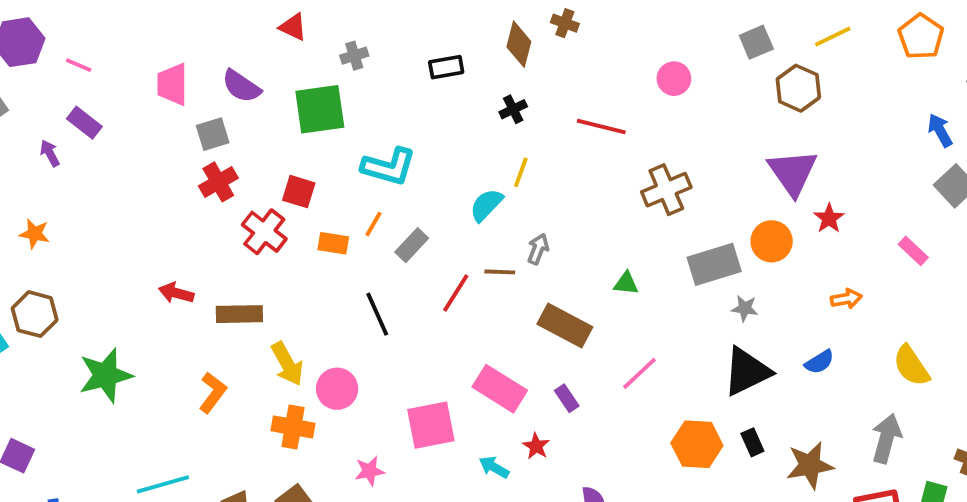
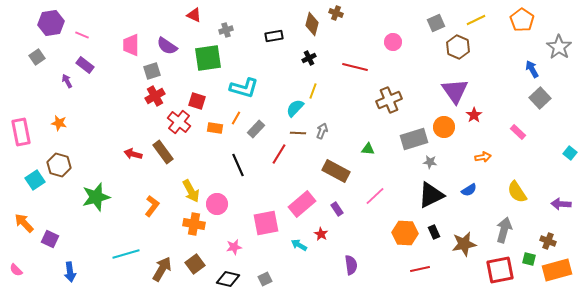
brown line: (500, 272) -> (298, 133), moved
brown rectangle: (239, 314) -> (163, 152), moved, turned 55
pink rectangle: (500, 389) -> (302, 204), turned -72

